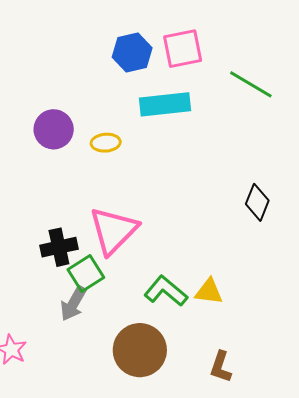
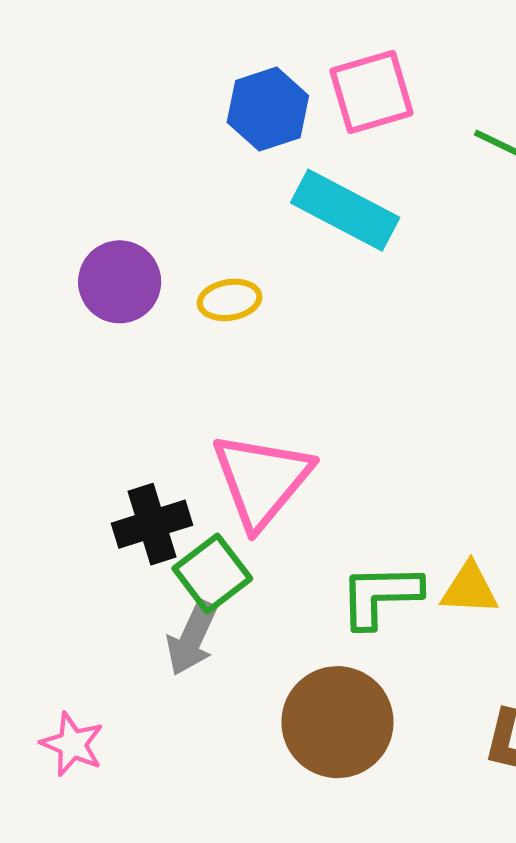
cyan rectangle: (165, 104) -> (345, 210), turned 39
green L-shape: (166, 291) -> (380, 595), turned -36

